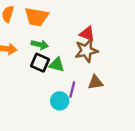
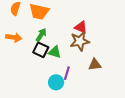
green arrow: (40, 45) -> (41, 35), turned -72
brown triangle: (95, 82) -> (95, 65), moved

